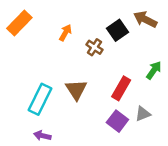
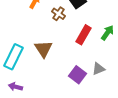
red rectangle: (121, 88) -> (83, 35), moved

